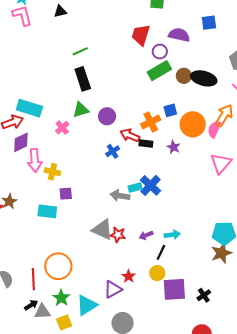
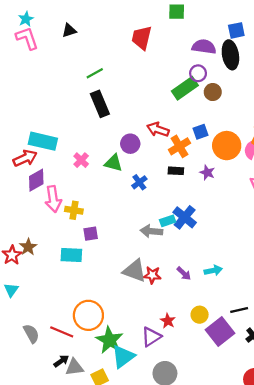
red trapezoid: (141, 35) -> (142, 38), moved
purple circle: (160, 52) -> (198, 73), moved
black ellipse: (204, 78) -> (230, 55), moved, turned 70
green triangle: (81, 110) -> (113, 163), moved, turned 36
red arrow: (130, 135) -> (158, 129), moved
purple arrow: (146, 235) -> (184, 273), turned -112
black line: (161, 252) -> (239, 310), moved, turned 56
red line: (33, 279) -> (62, 332), turned -60
purple square: (174, 289) -> (220, 331), turned -30
green star: (61, 298) -> (110, 340), moved, size x1.4

